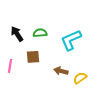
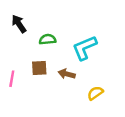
black arrow: (17, 34) -> (19, 24), moved
brown arrow: (61, 71) -> (67, 74), moved

